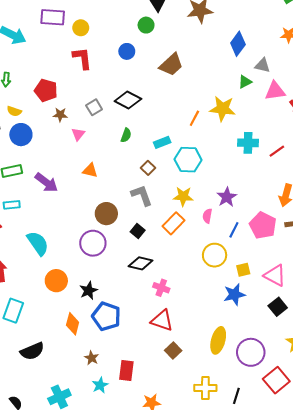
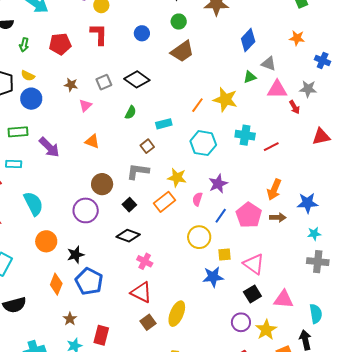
green circle: (146, 25) -> (179, 22), moved
red pentagon: (46, 90) -> (60, 44), moved, turned -30
cyan hexagon: (188, 160) -> (203, 143), moved
gray L-shape: (142, 195) -> (138, 171), turned -70
yellow ellipse: (218, 340) -> (177, 314), moved
purple circle: (251, 352) -> (241, 322), moved, size x0.7

